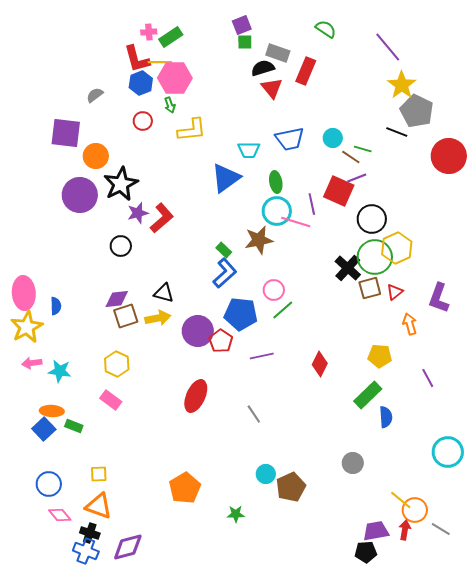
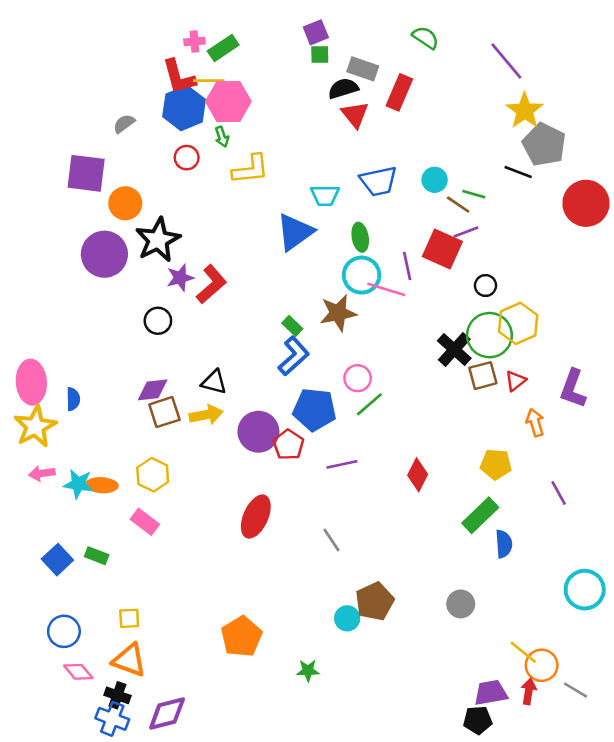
blue hexagon: (141, 83) -> (184, 108), size x1.4
black circle: (372, 219) -> (485, 286), size x0.6
orange ellipse: (52, 411) -> (102, 485), moved
brown pentagon: (291, 487) -> (375, 601), moved

